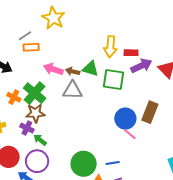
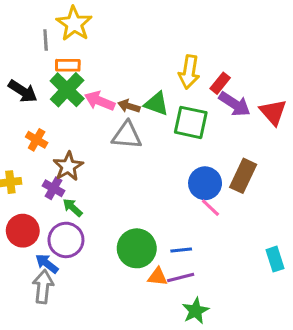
yellow star: (53, 18) -> (74, 24), moved
gray line: (25, 36) -> (46, 40), moved, turned -64
red rectangle: (131, 53) -> (220, 83), turned -56
purple arrow: (141, 66) -> (235, 104), turned 55
green cross: (35, 93) -> (67, 90), moved
brown star: (35, 113) -> (68, 166), turned -30

